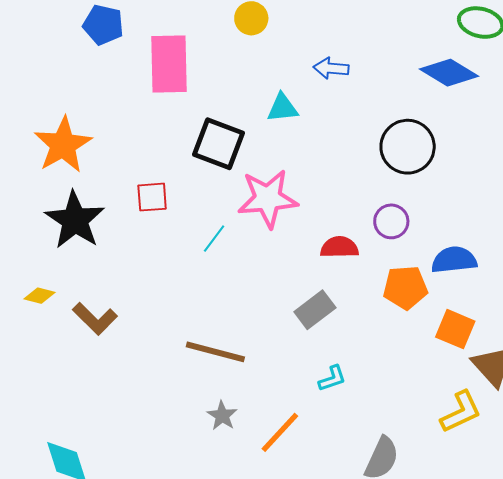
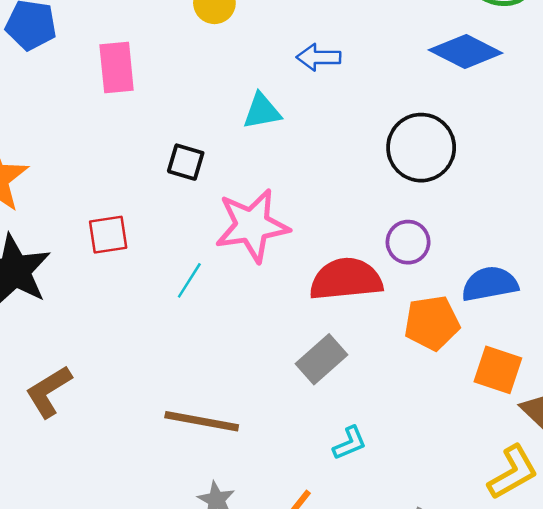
pink rectangle: (169, 64) -> (117, 67), size x0.7
black square: (219, 144) -> (186, 162), size x0.6
red semicircle: (339, 247) -> (346, 279), size x1.5
brown L-shape: (95, 319) -> (49, 391), turned 108

